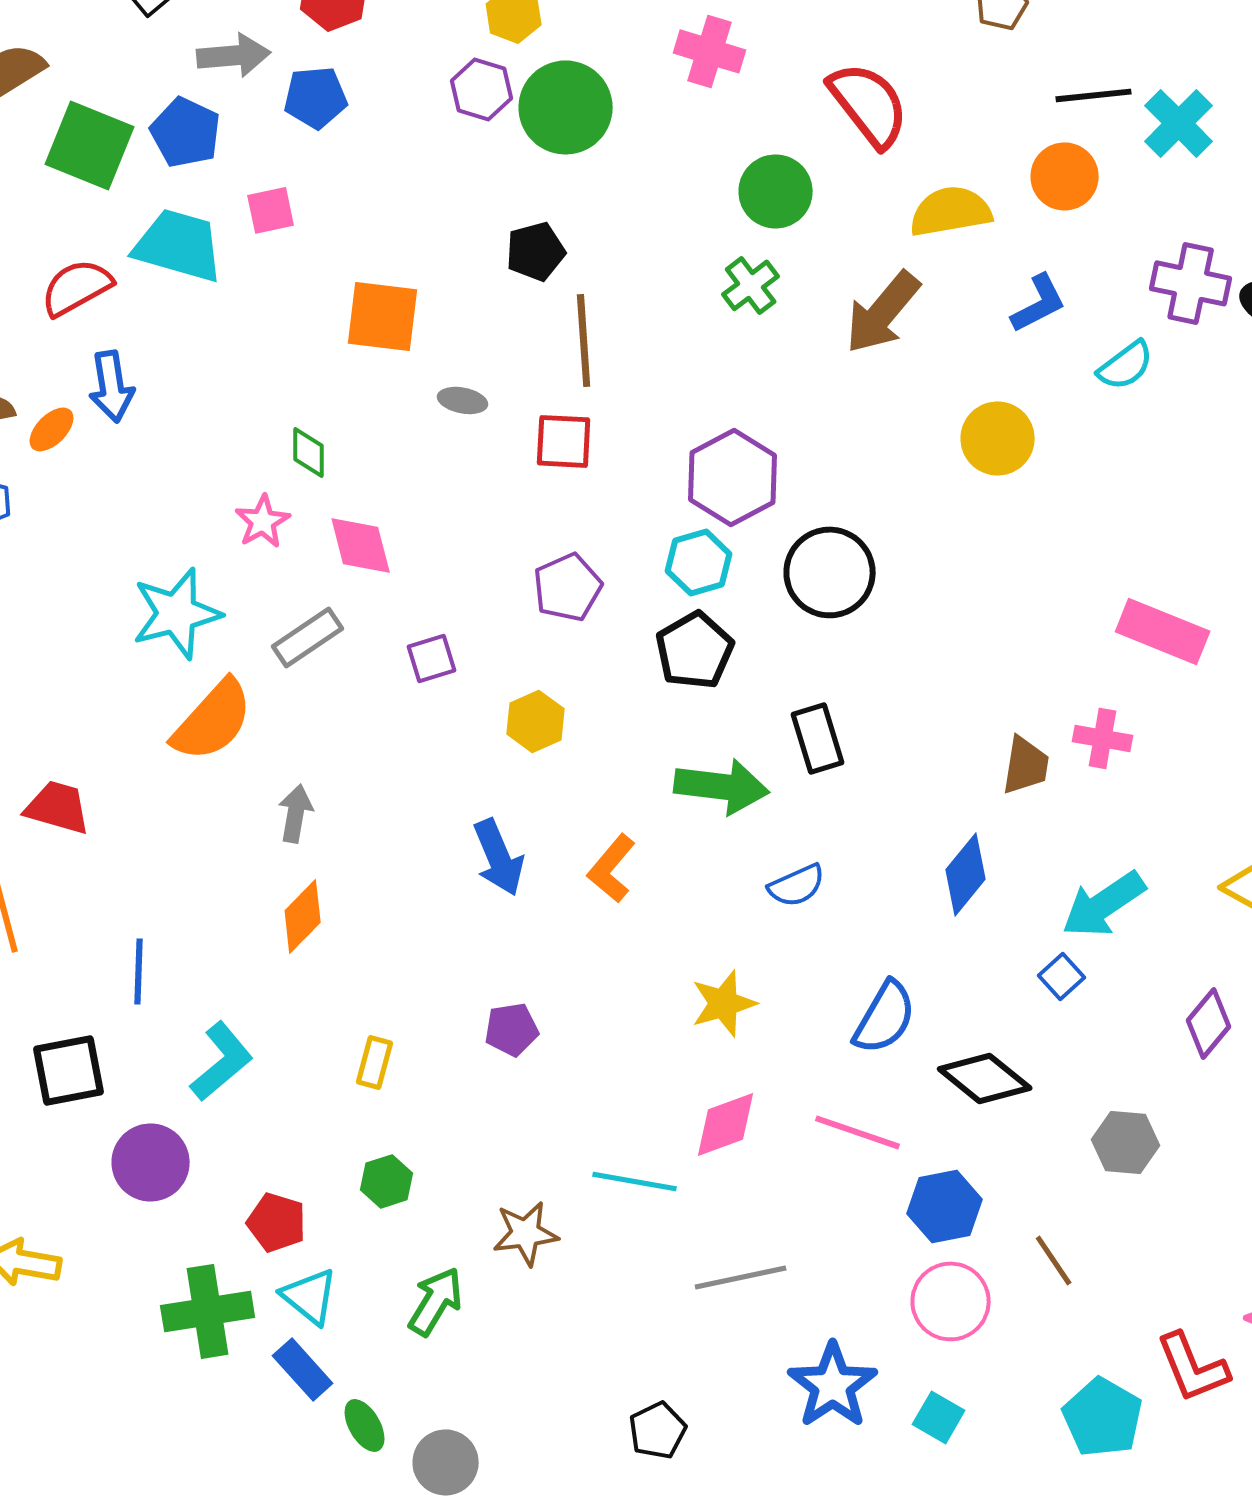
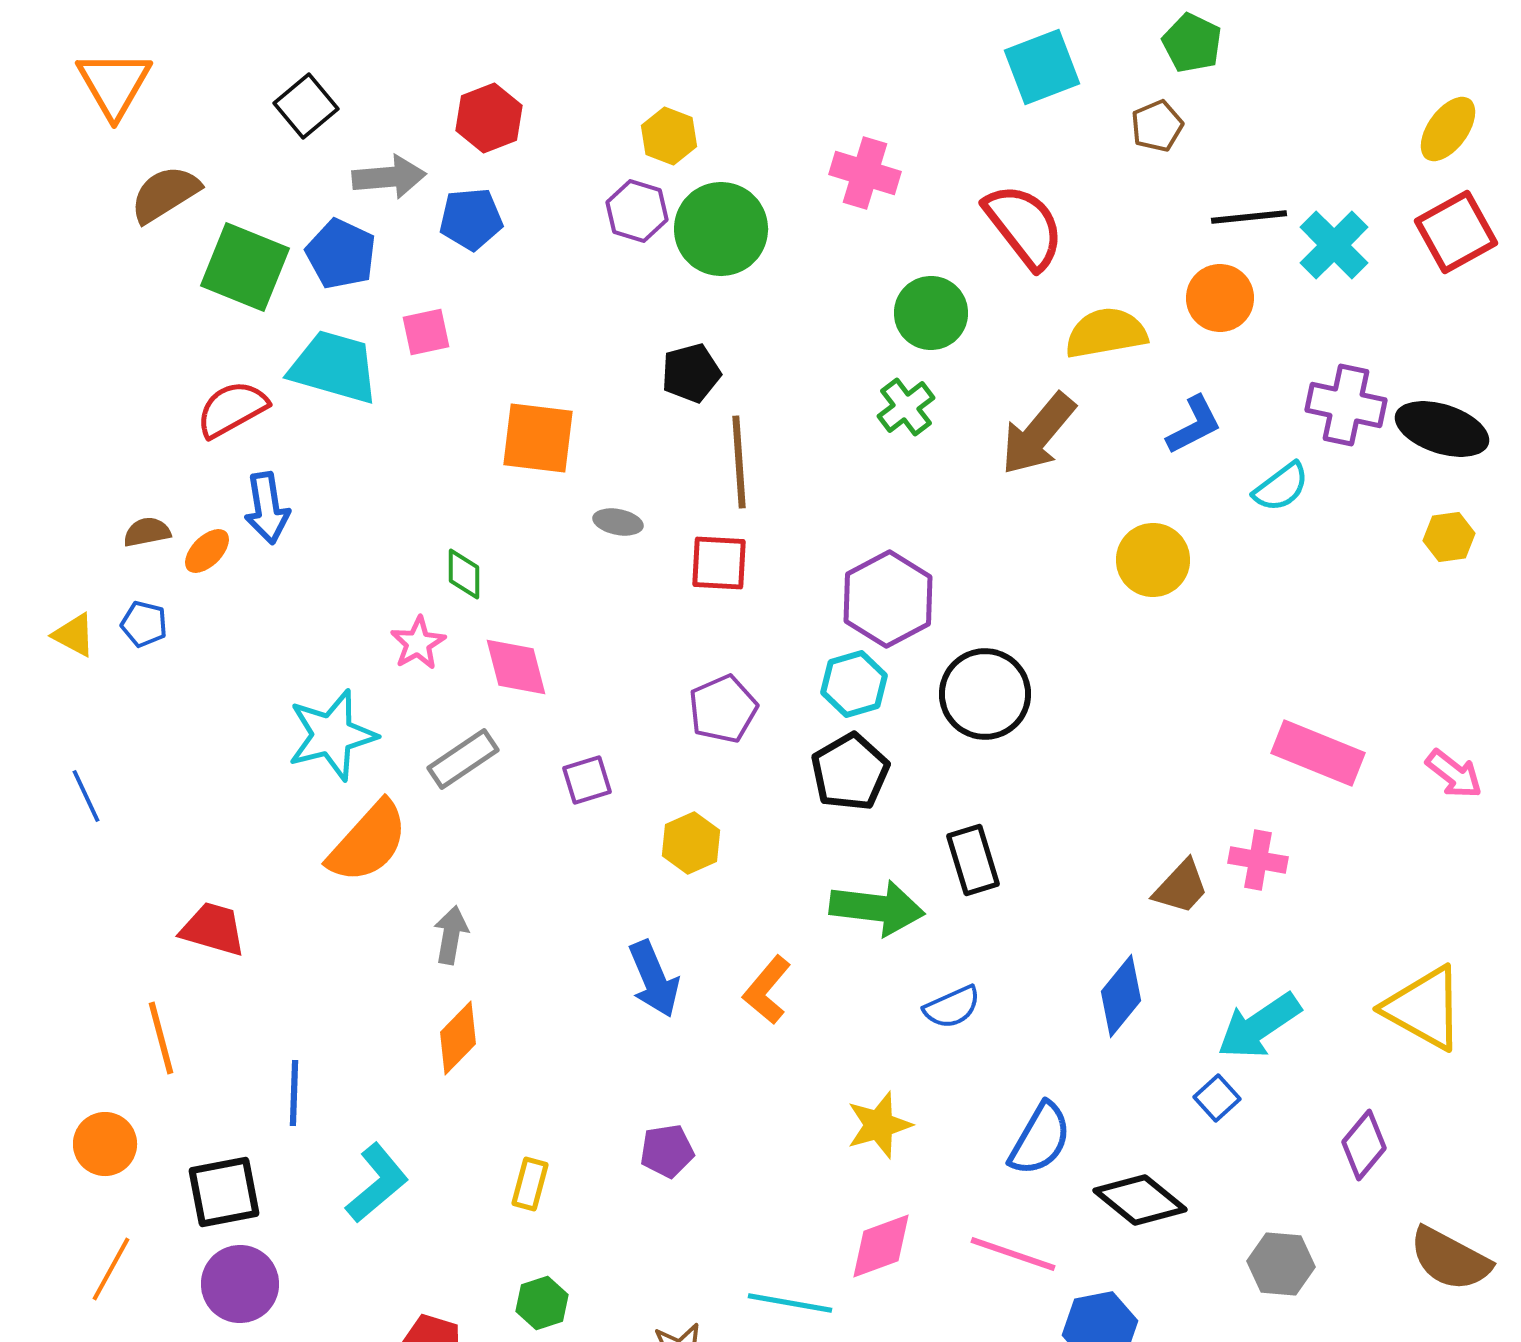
brown trapezoid: (1026, 765) -> (1181, 887), turned 34
purple circle: (151, 1162) -> (240, 1284), moved

